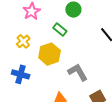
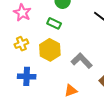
yellow cross: (23, 41) -> (21, 44), turned 32

